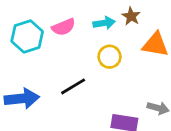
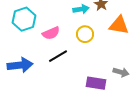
pink semicircle: (64, 27) -> (51, 33), moved

